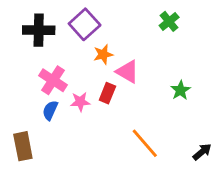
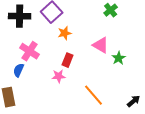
pink triangle: (128, 72) -> (101, 45), moved
pink star: (80, 102) -> (59, 76), moved
blue semicircle: (50, 110) -> (19, 70), moved

